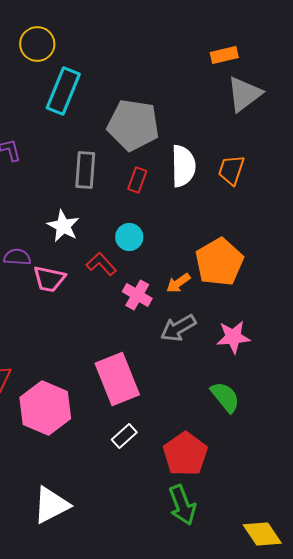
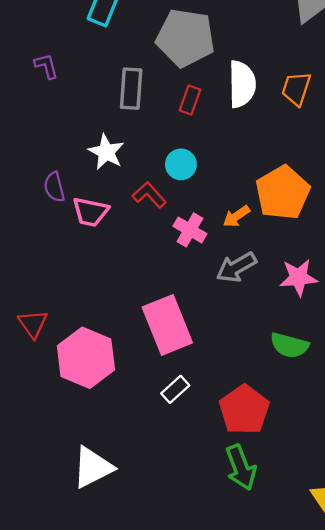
purple semicircle: (17, 257) -> (54, 187), turned -108
green semicircle: (225, 397) -> (289, 345), turned 144

